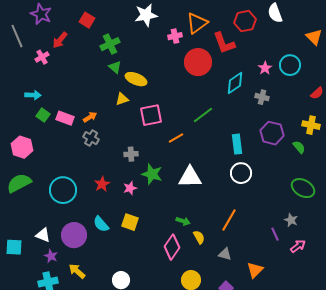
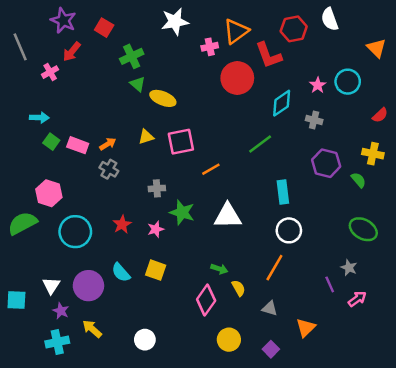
purple star: (41, 14) -> (63, 20), moved
yellow triangle: (122, 99) -> (146, 137), moved
green line: (203, 115) -> (260, 144), moved
cyan rectangle: (237, 144) -> (283, 192), moved
pink hexagon: (22, 147) -> (49, 193), moved
white circle: (241, 173) -> (289, 230), moved
white triangle: (43, 235) -> (51, 286), turned 42

